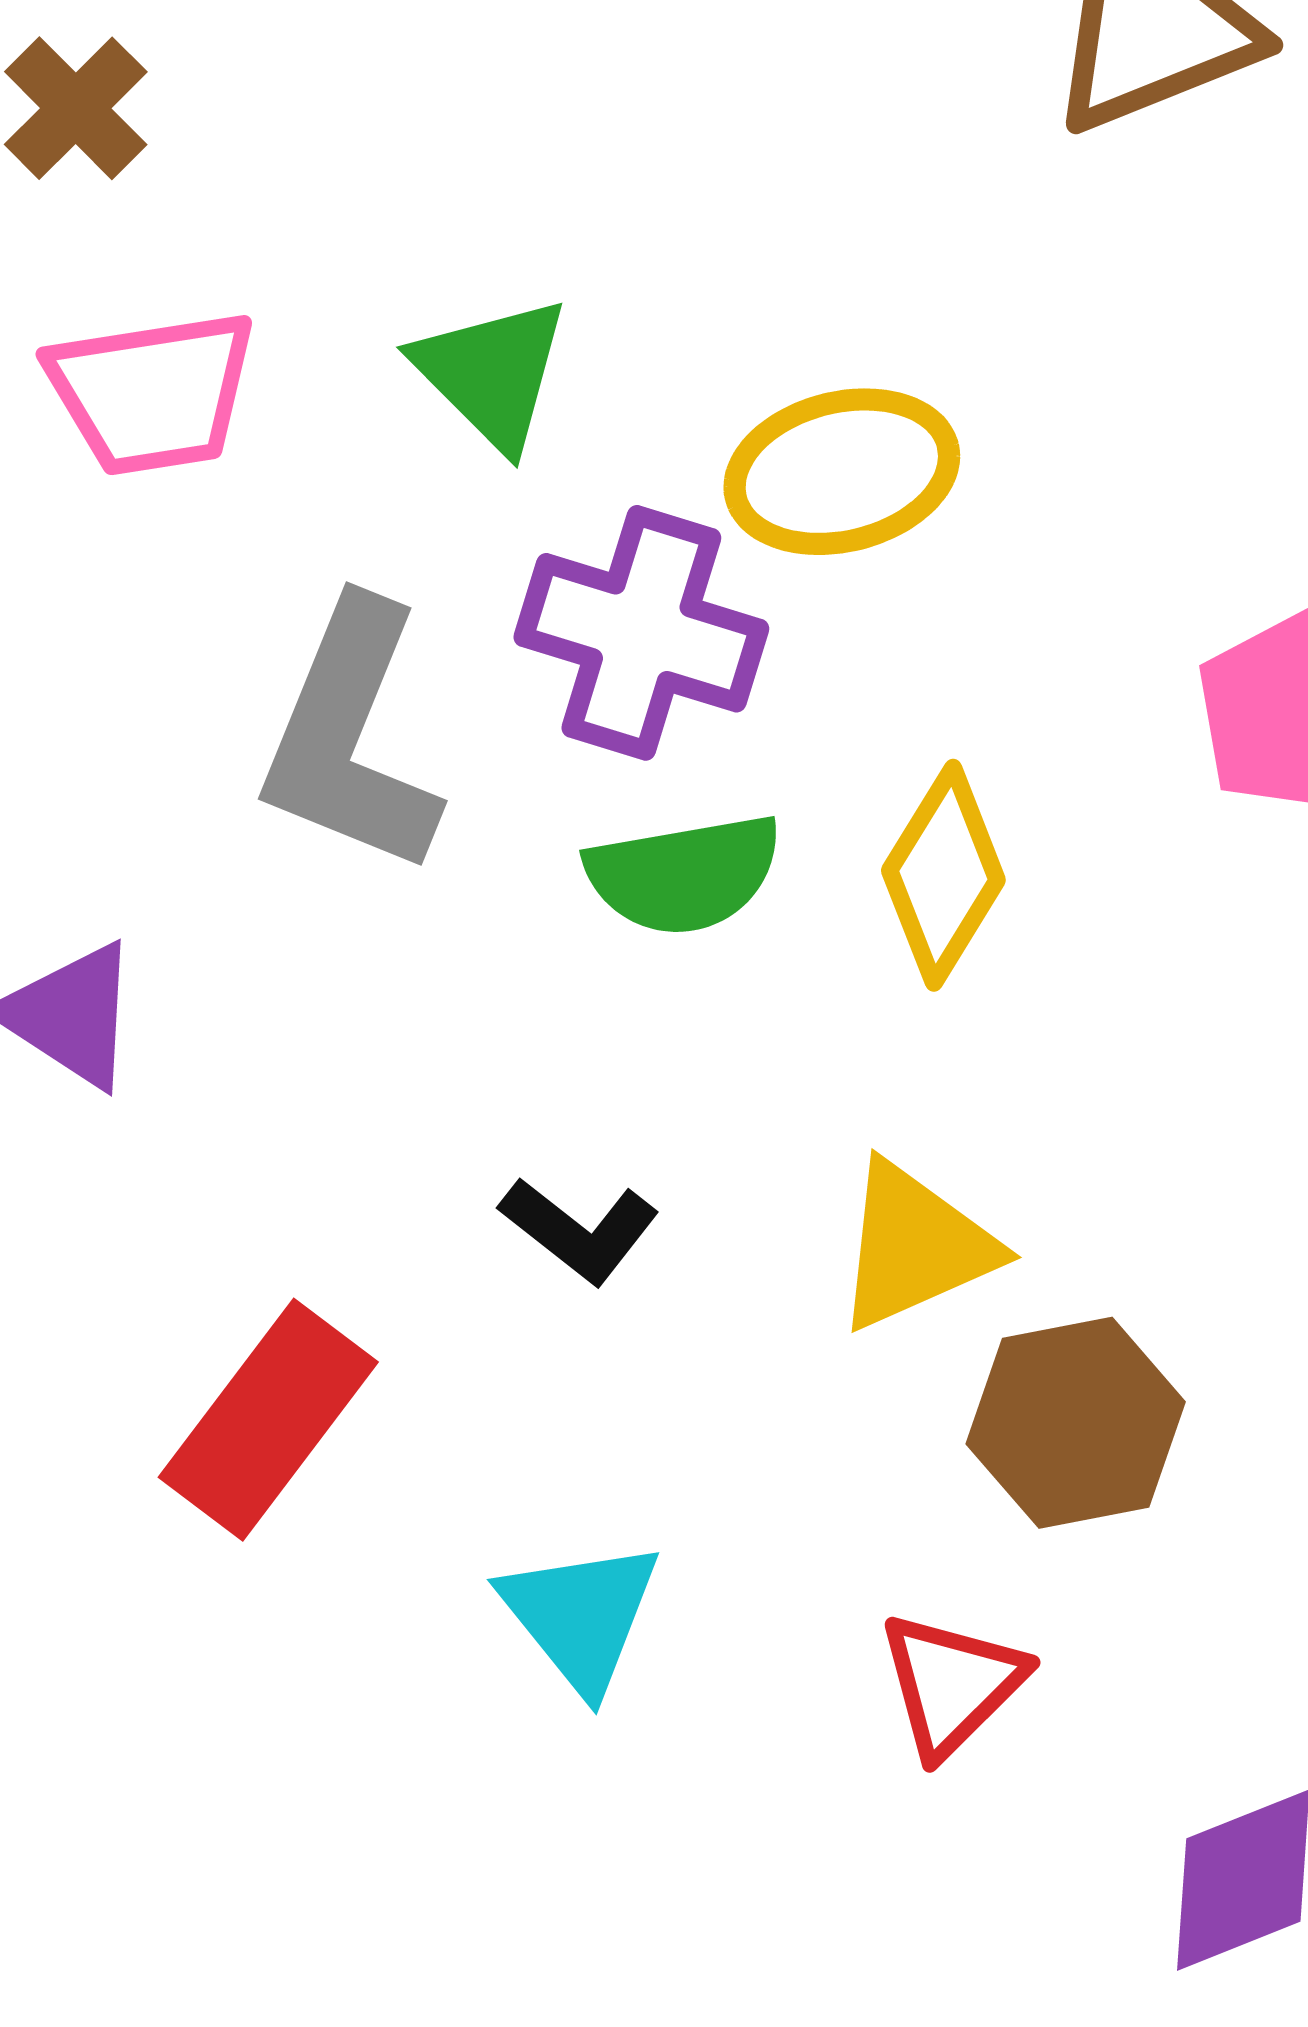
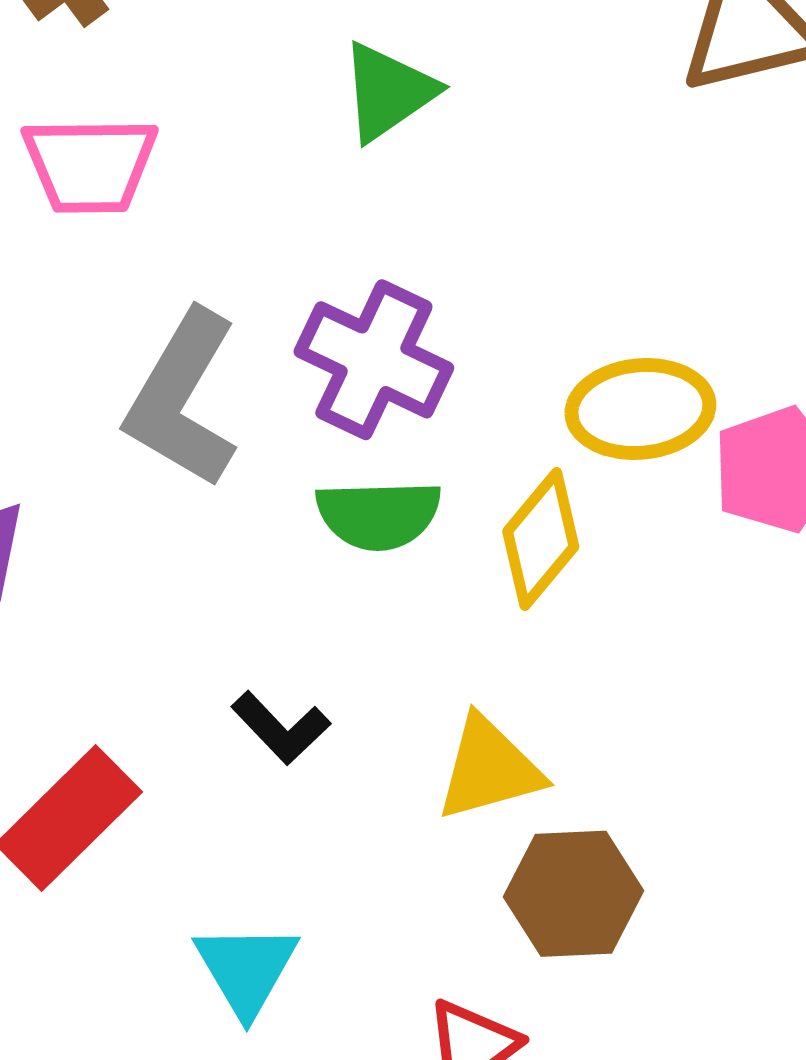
green triangle: (492, 373) -> (388, 92), moved, turned 32
yellow ellipse: (842, 472) -> (640, 409), moved

